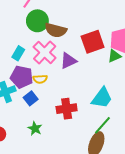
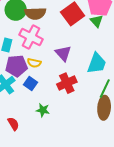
green triangle: (114, 56) -> (97, 21), turned -32
purple triangle: (68, 61) -> (63, 53), moved, turned -30
yellow semicircle: (40, 79) -> (34, 63), turned 32

